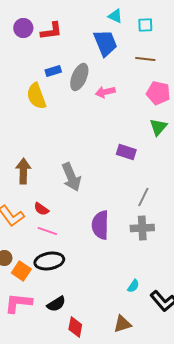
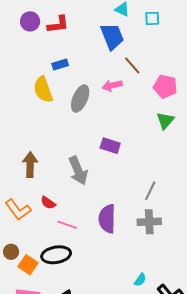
brown line: (145, 59) -> (132, 65), moved, turned 42
gray ellipse: (79, 77) -> (80, 99), moved
purple rectangle: (126, 152) -> (110, 146), moved
pink line: (47, 231) -> (67, 225), moved

